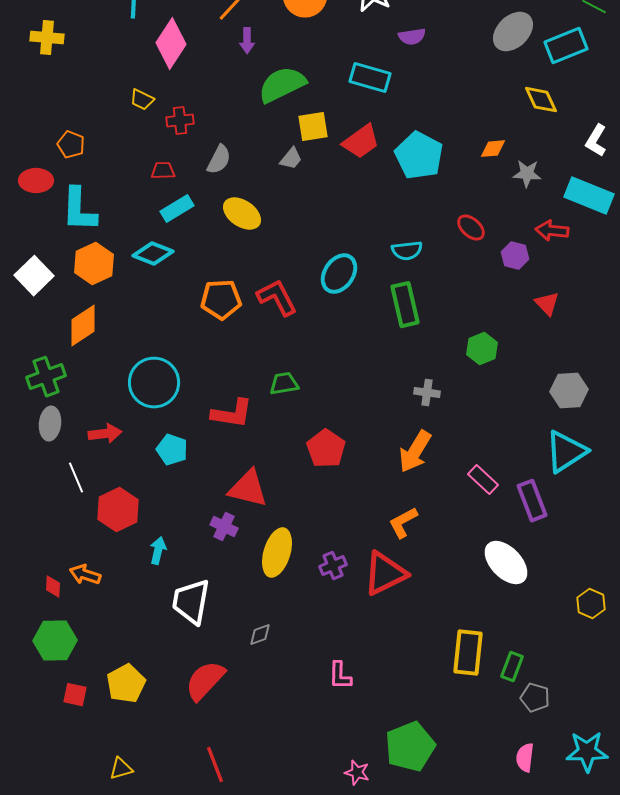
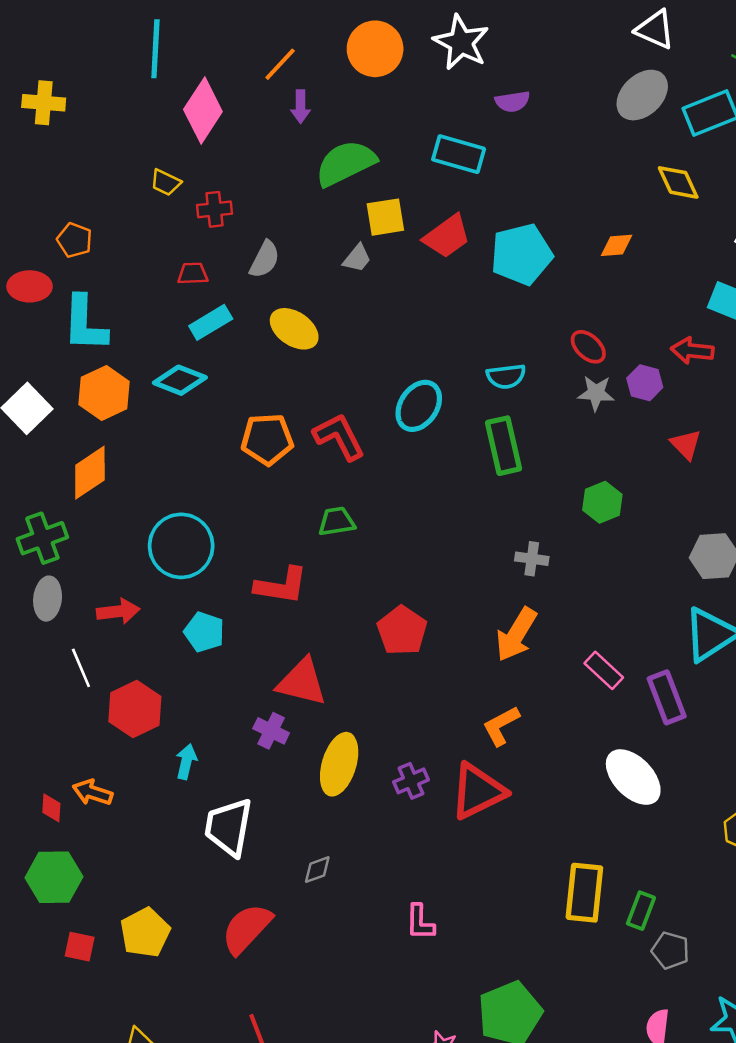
cyan pentagon: (419, 156) -> (521, 254), turned 30
gray star: (527, 174) -> (596, 393), moved
green trapezoid: (284, 384) -> (337, 521), moved

